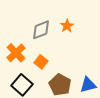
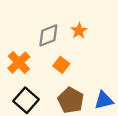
orange square: (41, 62) -> (61, 65), moved

